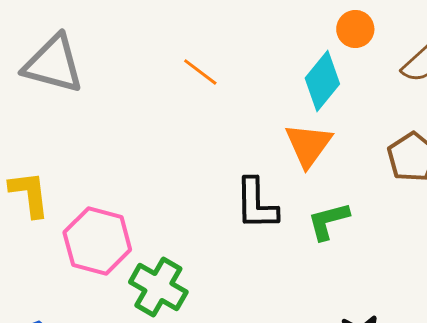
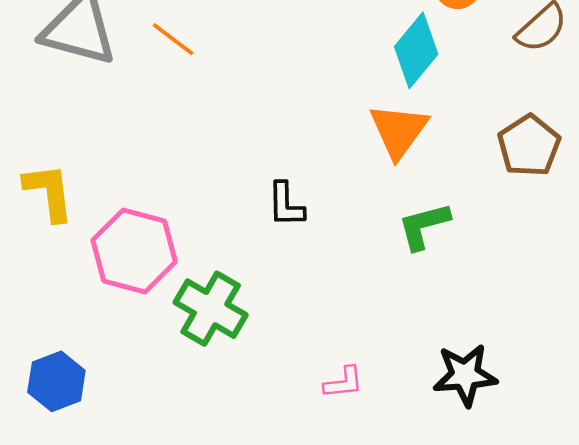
orange line: (200, 72) -> (173, 39), moved
black L-shape: (256, 204) -> (286, 205), moved, size x0.7

